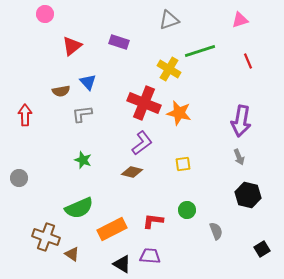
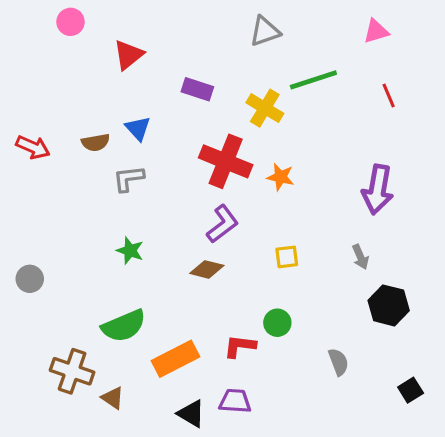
purple rectangle: (119, 42) -> (197, 89), moved
red triangle: (72, 46) -> (128, 55), moved
orange star: (179, 113) -> (280, 177), size x0.7
red arrow: (25, 115) -> (33, 147), moved, turned 115
gray arrow: (239, 157) -> (360, 257), moved
green circle: (187, 210) -> (277, 323), moved

